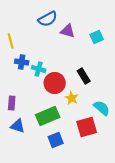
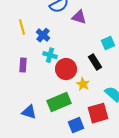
cyan square: (97, 37) -> (108, 43), moved
blue cross: (22, 62) -> (43, 35), moved, turned 32
purple rectangle: (12, 103) -> (23, 65), moved
blue square: (56, 140) -> (76, 125), moved

